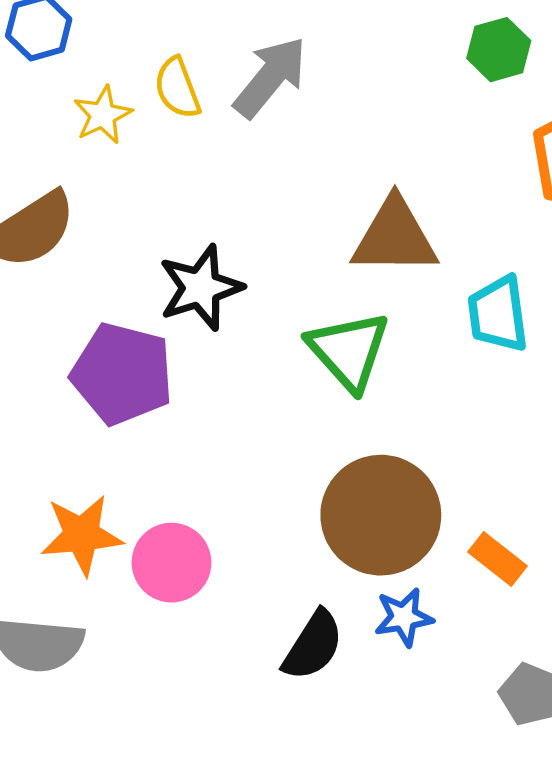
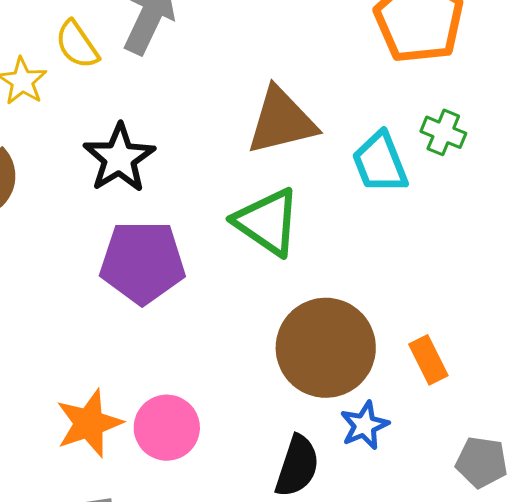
black star: (201, 288) -> (119, 158), moved
purple pentagon: (122, 374) -> (143, 262), moved
orange rectangle: (498, 559) -> (428, 360), turned 39

